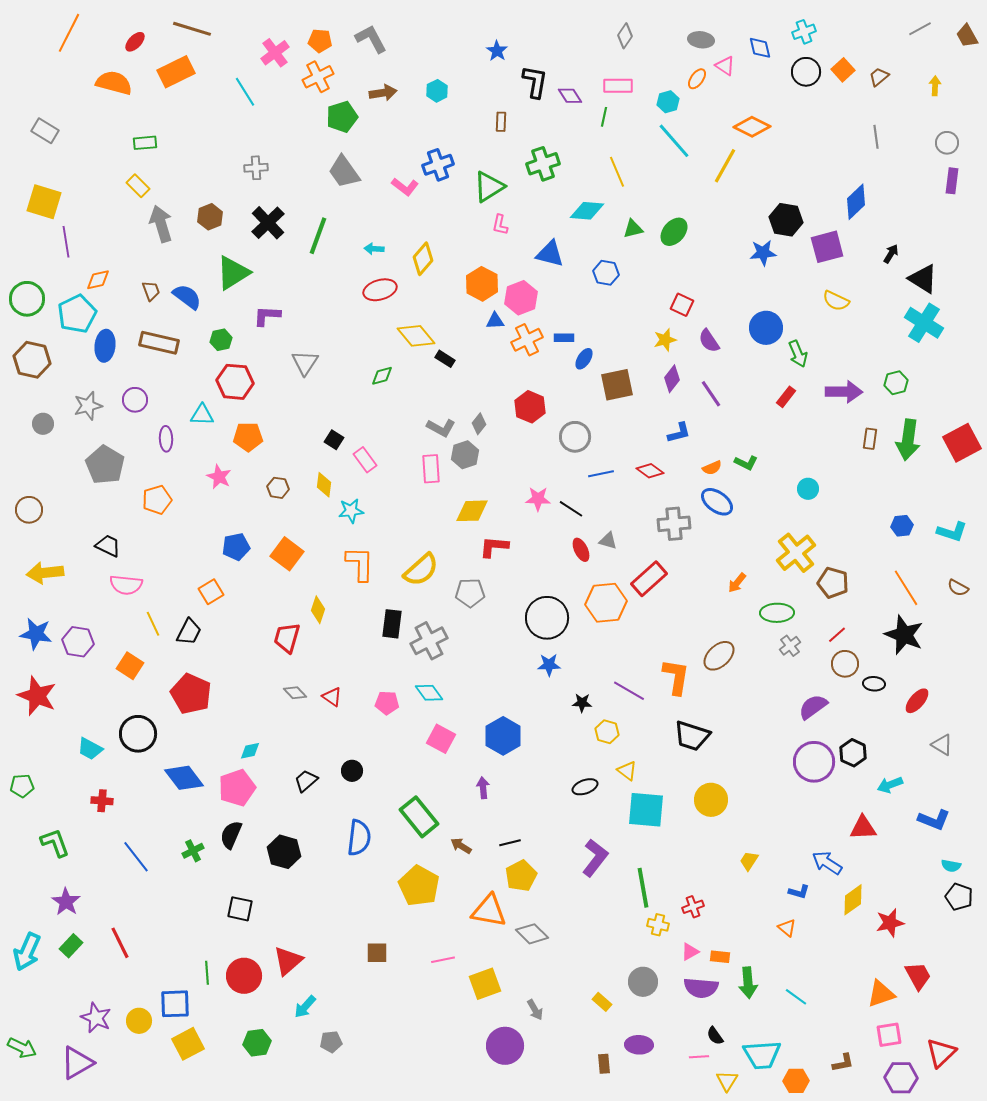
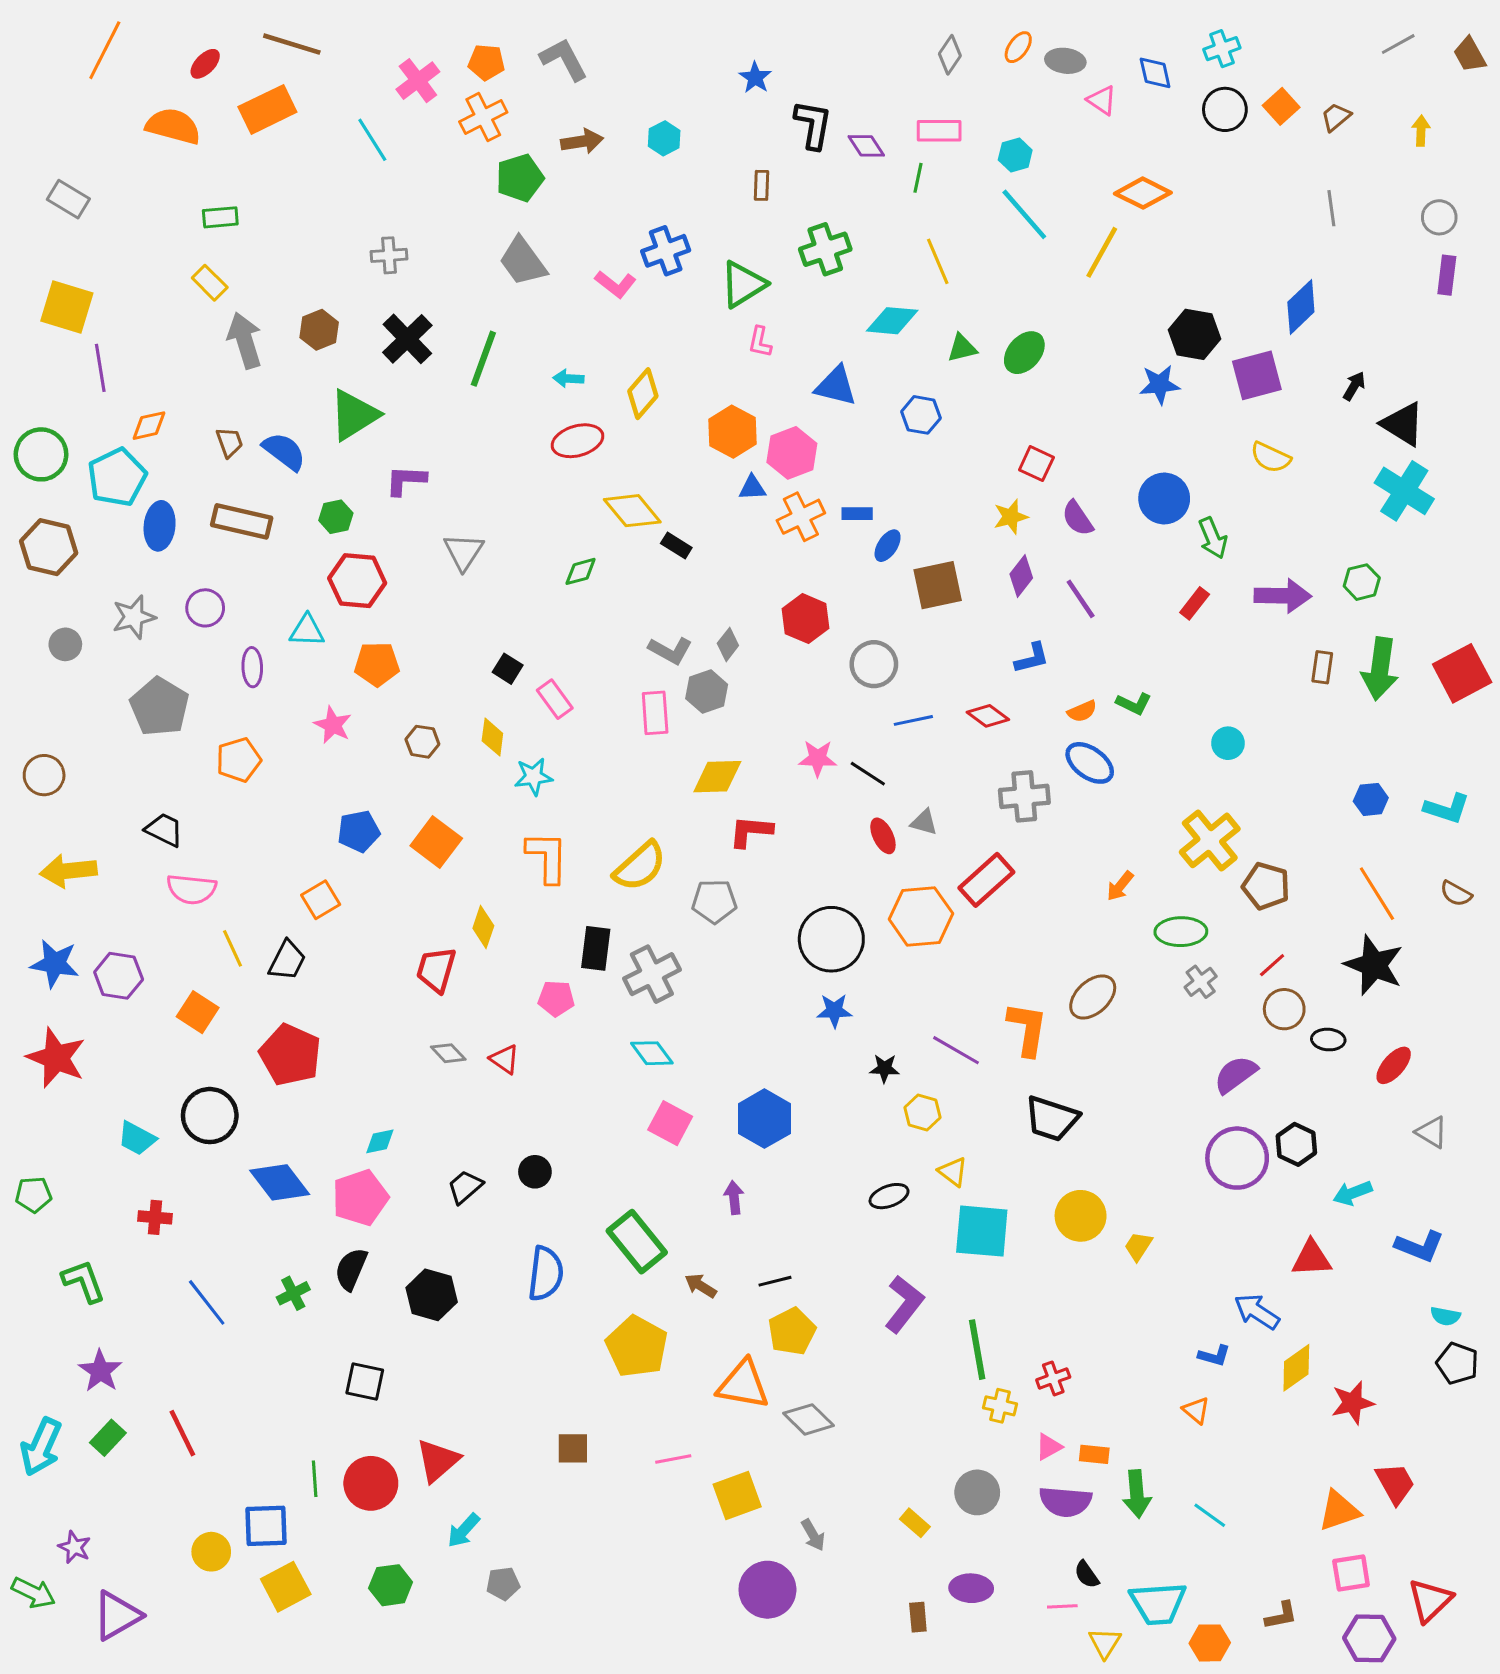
orange ellipse: (697, 79) -> (1018, 47), moved
pink pentagon: (387, 703) -> (556, 999), moved
yellow trapezoid: (749, 861) -> (1138, 1246), moved
purple star: (96, 1018) -> (74, 1547), moved, size x0.7

